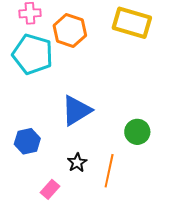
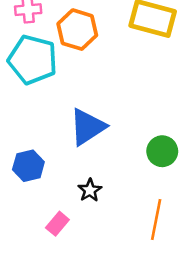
orange line: (109, 171) -> (156, 220), moved

